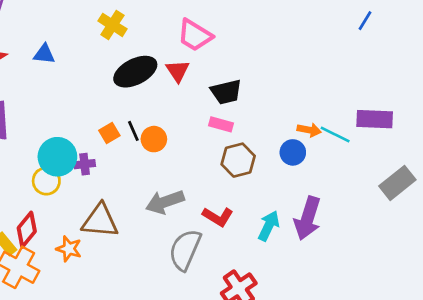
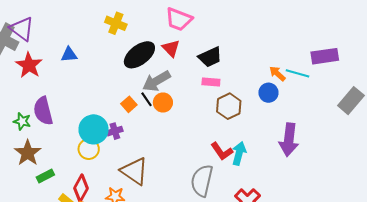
orange arrow: (309, 130) -> (277, 74), turned -138
gray arrow: (165, 202) -> (157, 81), moved
red L-shape: (218, 217) -> (222, 151), turned 35
brown triangle: (100, 221) -> (134, 171), turned 40
cyan arrow: (269, 226) -> (239, 153), moved

